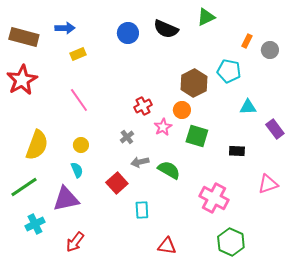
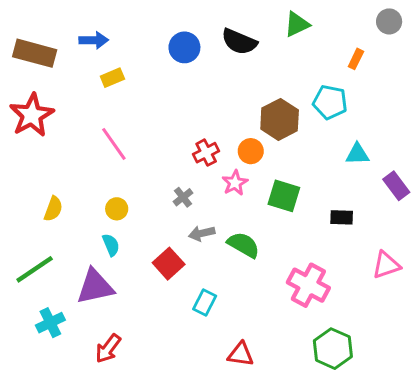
gray circle: (270, 50) -> (389, 21), moved
orange circle: (182, 110) -> (251, 151), moved
yellow semicircle: (37, 145) -> (53, 209), size x0.6
cyan rectangle: (142, 210) -> (205, 302), turned 30

